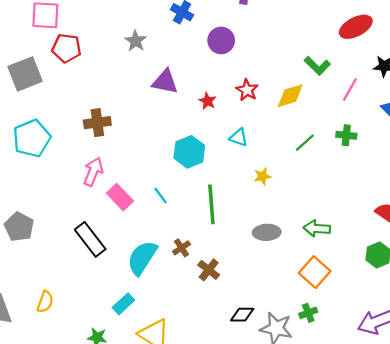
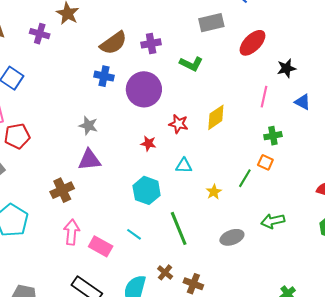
purple circle: (221, 40) -> (144, 89), size x1.5
gray star: (136, 41) -> (88, 126), moved
green L-shape: (317, 66) -> (191, 64), moved
purple triangle: (165, 82) -> (89, 160), moved
green line: (305, 143) -> (245, 178), moved
orange square: (315, 272) -> (265, 162), moved, size x0.6

